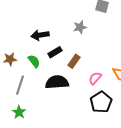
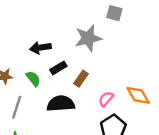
gray star: (80, 27) -> (88, 38), size x1.6

